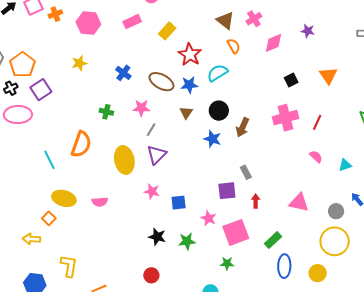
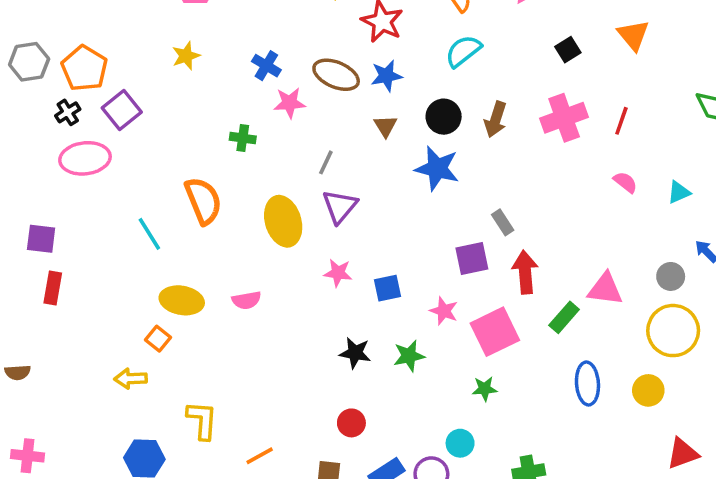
cyan semicircle: (217, 73) -> (463, 51), moved
pink star: (141, 108) -> (290, 103), moved
brown arrow: (243, 127) -> (496, 119), moved
blue star: (212, 139) -> (437, 168), size x1.4
orange semicircle: (81, 144) -> (203, 201), turned -36
red arrow: (256, 201) -> (525, 272), size x1.6
pink triangle: (299, 203) -> (605, 289), moved
green rectangle: (273, 240) -> (564, 317), moved

